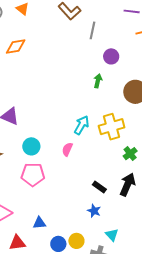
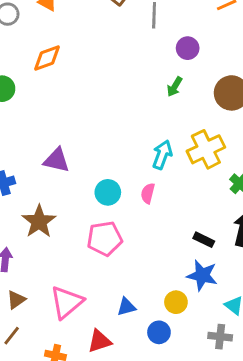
green arrow: (98, 81) -> (175, 87), turned -152
cyan circle: (31, 146) -> (108, 192), moved
blue star: (94, 211) -> (202, 275), size x1.5
yellow circle: (76, 241) -> (176, 302), moved

